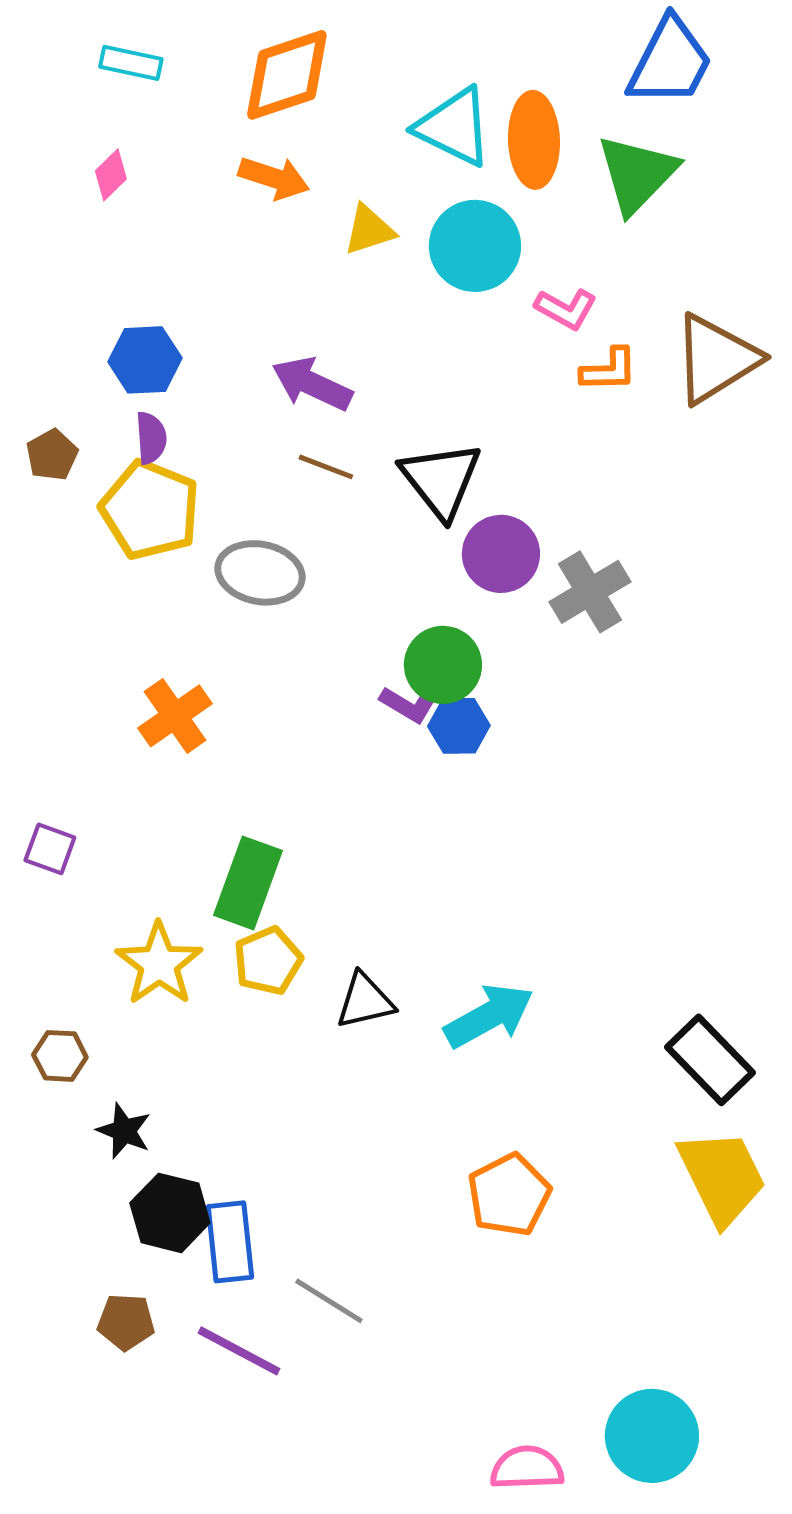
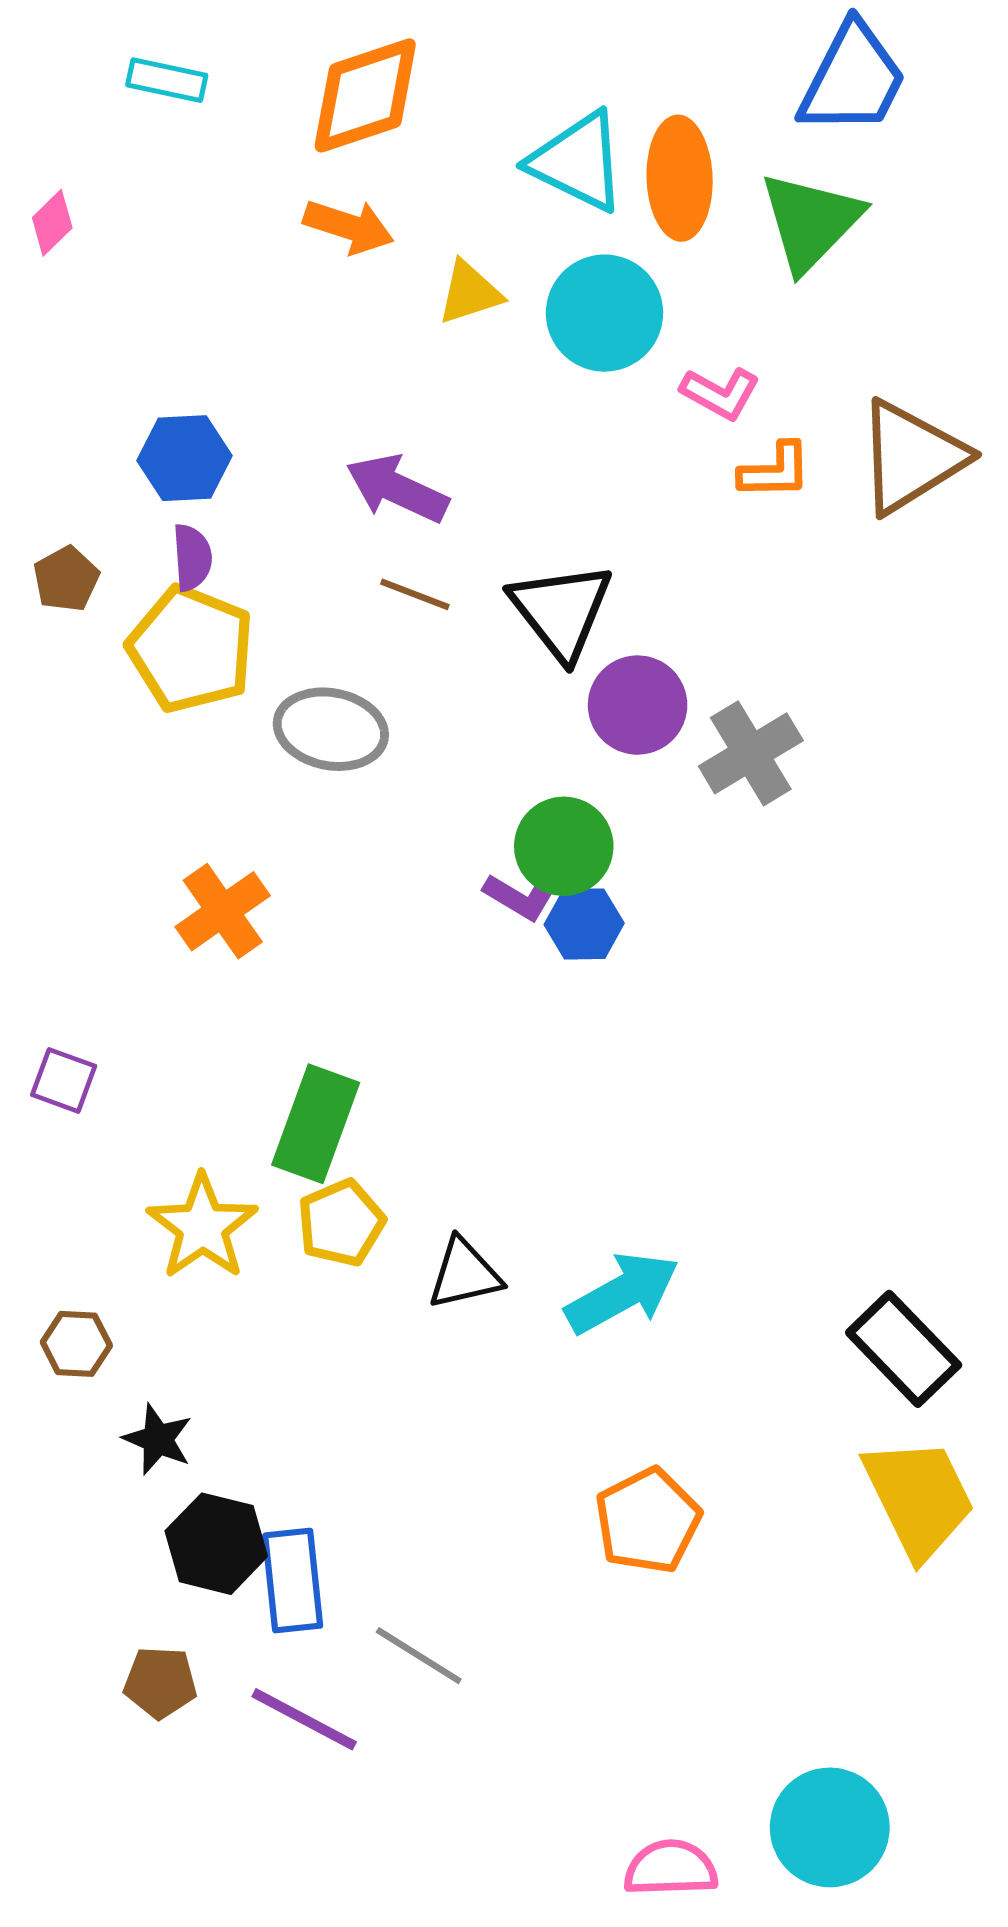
pink diamond: (111, 175) -> (52, 223), moved

